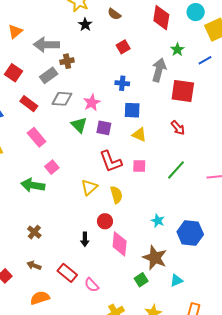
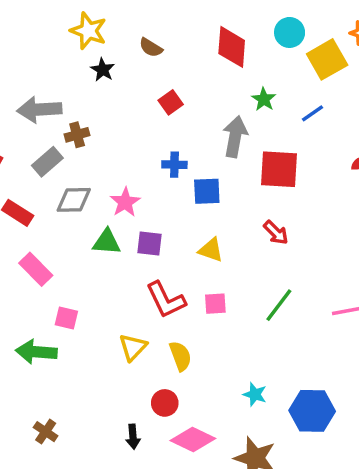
blue square: (132, 110) -> (207, 191), moved
green triangle: (79, 125) -> (107, 242), turned -36
pink square: (52, 167) -> (66, 318), turned -32
pink diamond: (120, 244) -> (193, 440), turned -65

